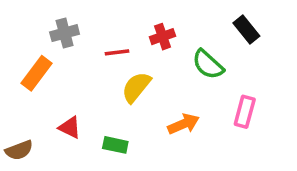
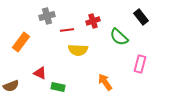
gray cross: (65, 33) -> (47, 16), moved
yellow semicircle: (136, 87) -> (78, 50), turned -126
orange arrow: (183, 124) -> (105, 82), moved, turned -102
green rectangle: (115, 145) -> (58, 87), moved

